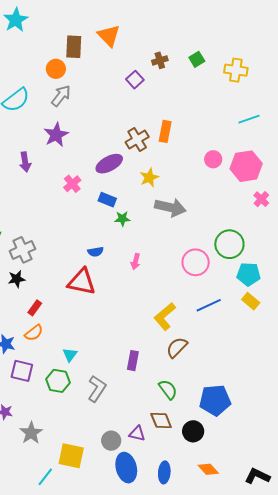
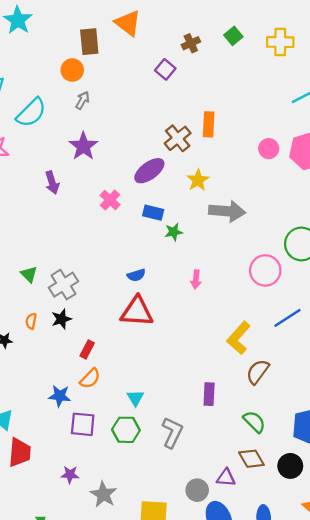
gray arrow: (61, 96) -> (83, 100), size x0.7
blue semicircle: (95, 252) -> (136, 275), moved

